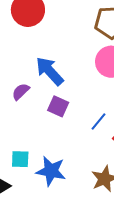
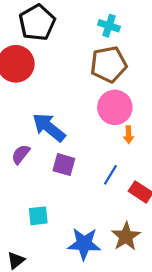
cyan square: (20, 159) -> (38, 216), moved
blue star: (51, 171) -> (84, 244), moved

